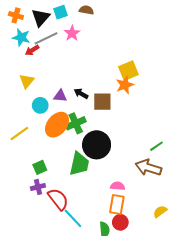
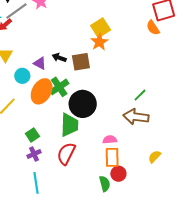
purple triangle: (60, 96) -> (40, 63), turned 32
red semicircle: (58, 199) -> (66, 154), moved, turned -105
cyan line: (73, 218) -> (36, 183), moved, turned 45

